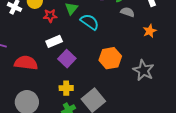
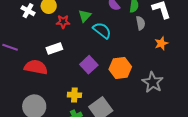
gray semicircle: (128, 12) -> (140, 23), turned 56
white rectangle: (54, 41) -> (54, 49), moved
purple square: (67, 59) -> (89, 65), moved

